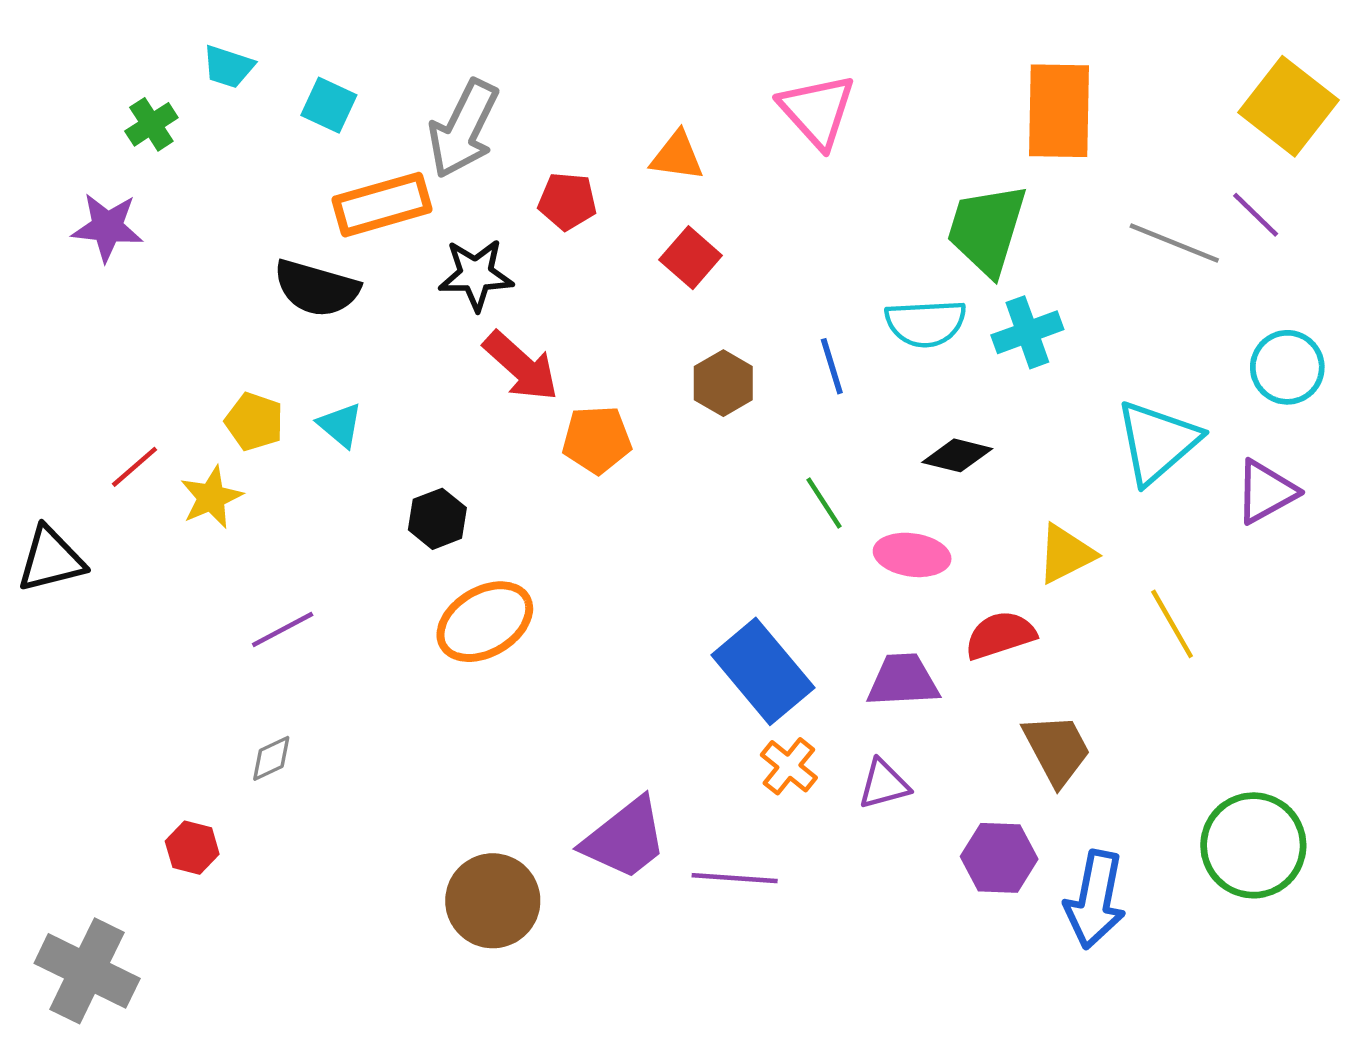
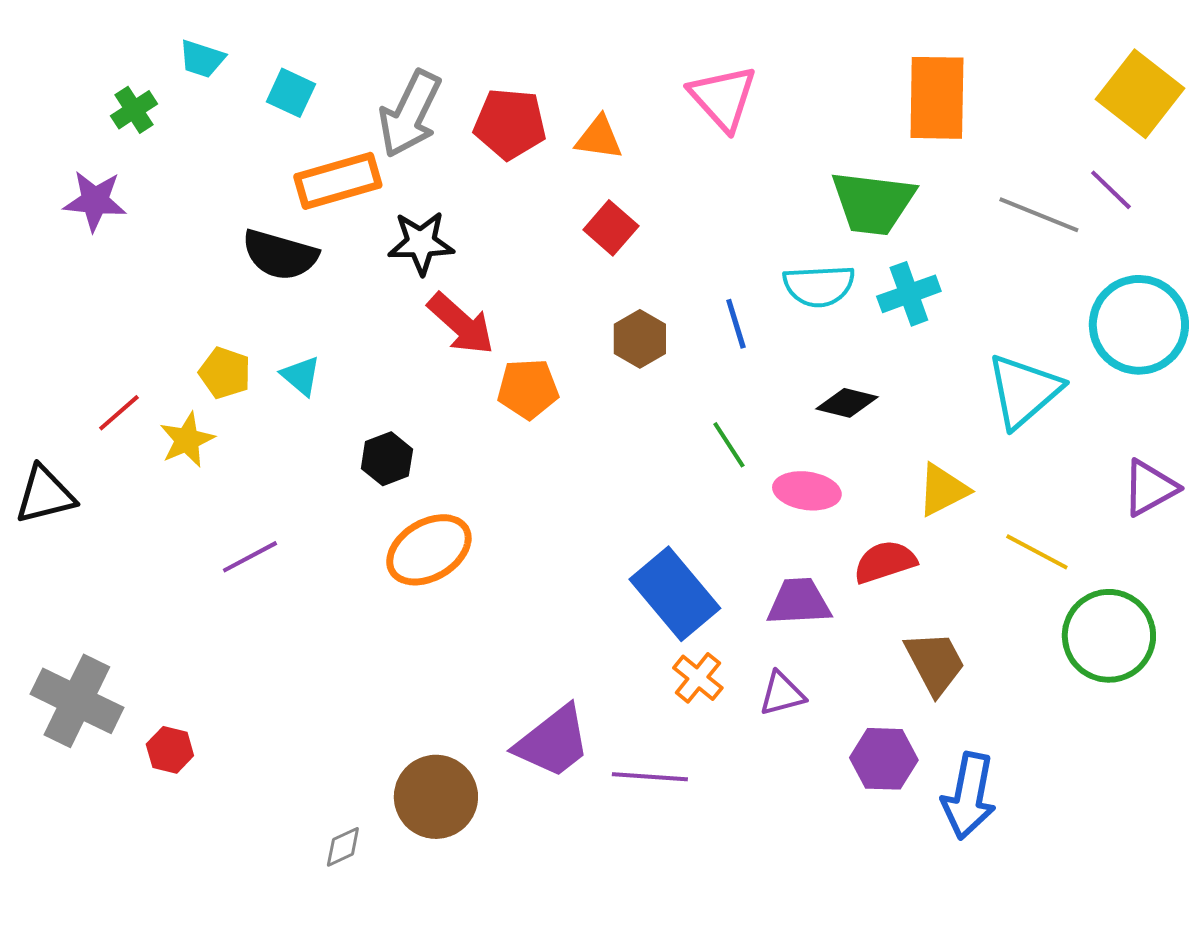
red pentagon: (567, 201) -> (510, 124), moved, size x1.4
green trapezoid: (987, 229) -> (873, 203), turned -100
cyan circle: (1287, 367) -> (1139, 325), size x1.5
purple triangle: (1266, 492) -> (1150, 488), moved
yellow line: (1172, 624) -> (1037, 552), turned -32
gray diamond: (271, 758) -> (343, 847), moved
green circle: (1253, 845) -> (1109, 636), moved
gray cross: (87, 971) -> (77, 701), moved

